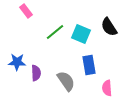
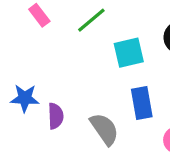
green line: (55, 32) -> (91, 20), moved
cyan square: (81, 34) -> (129, 53), turned -36

